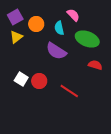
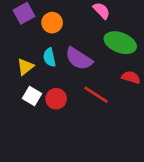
cyan semicircle: (59, 28) -> (49, 57), moved
yellow triangle: (16, 37) -> (25, 67), moved
red line: (69, 91) -> (96, 95), moved

